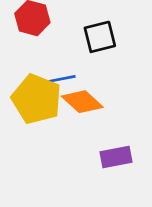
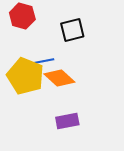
purple rectangle: (116, 157) -> (67, 121), moved

